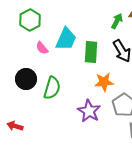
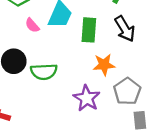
green semicircle: (52, 88) -> (44, 72), turned 70

